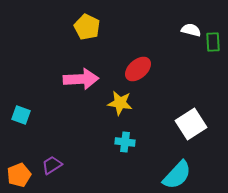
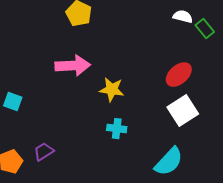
green rectangle: (213, 42) -> (205, 29), turned -36
red ellipse: (138, 69) -> (179, 75), moved

